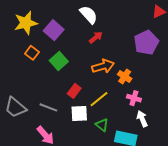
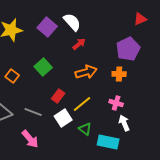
purple square: (54, 30) -> (47, 27), moved
orange square: (32, 53) -> (12, 76), moved
orange cross: (125, 76) -> (119, 74), moved, turned -32
white square: (79, 114) -> (63, 118), turned -30

